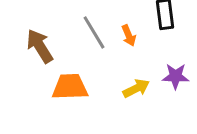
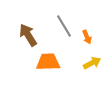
orange arrow: (129, 36) -> (87, 37), moved

